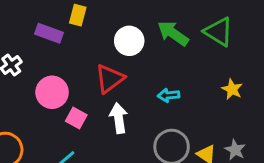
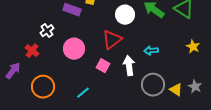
pink square: (76, 118) -> (103, 66), moved
white arrow: (119, 118) -> (129, 66), moved

